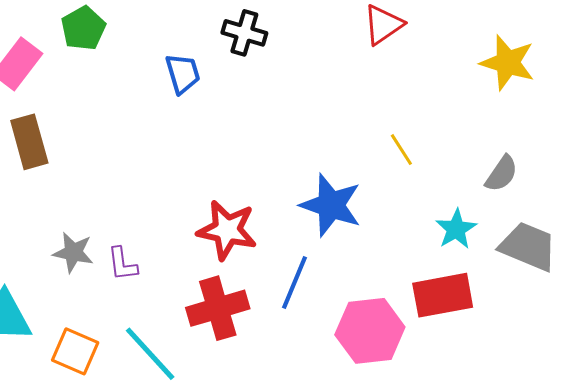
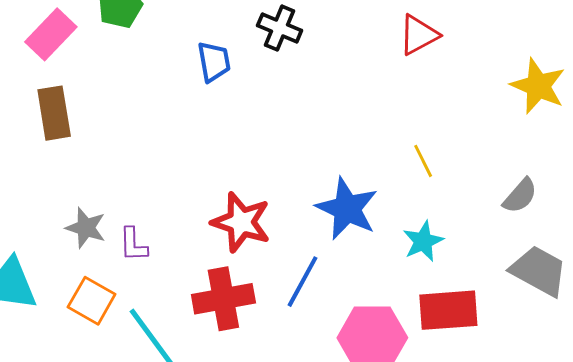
cyan star: (456, 229) -> (423, 241), moved
orange square: (75, 351) -> (92, 301), moved

